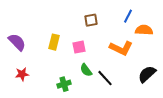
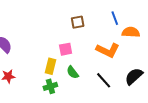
blue line: (128, 16) -> (115, 18), turned -48
yellow rectangle: (54, 42) -> (50, 66), moved
black line: (105, 78) -> (104, 80), moved

